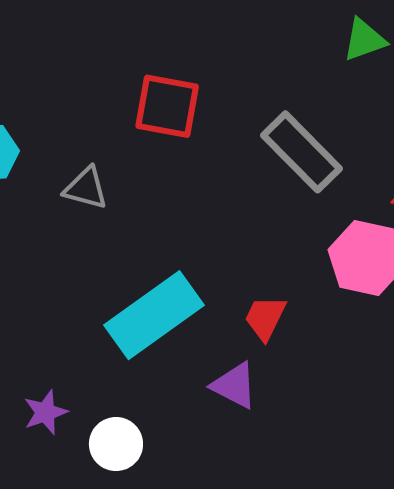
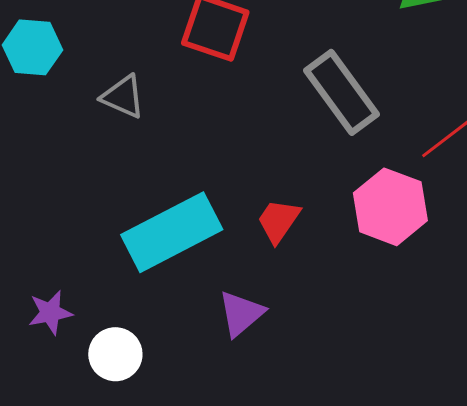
red trapezoid: (265, 318) -> (278, 221), moved
purple triangle: (234, 385) -> (241, 314), turned 44

